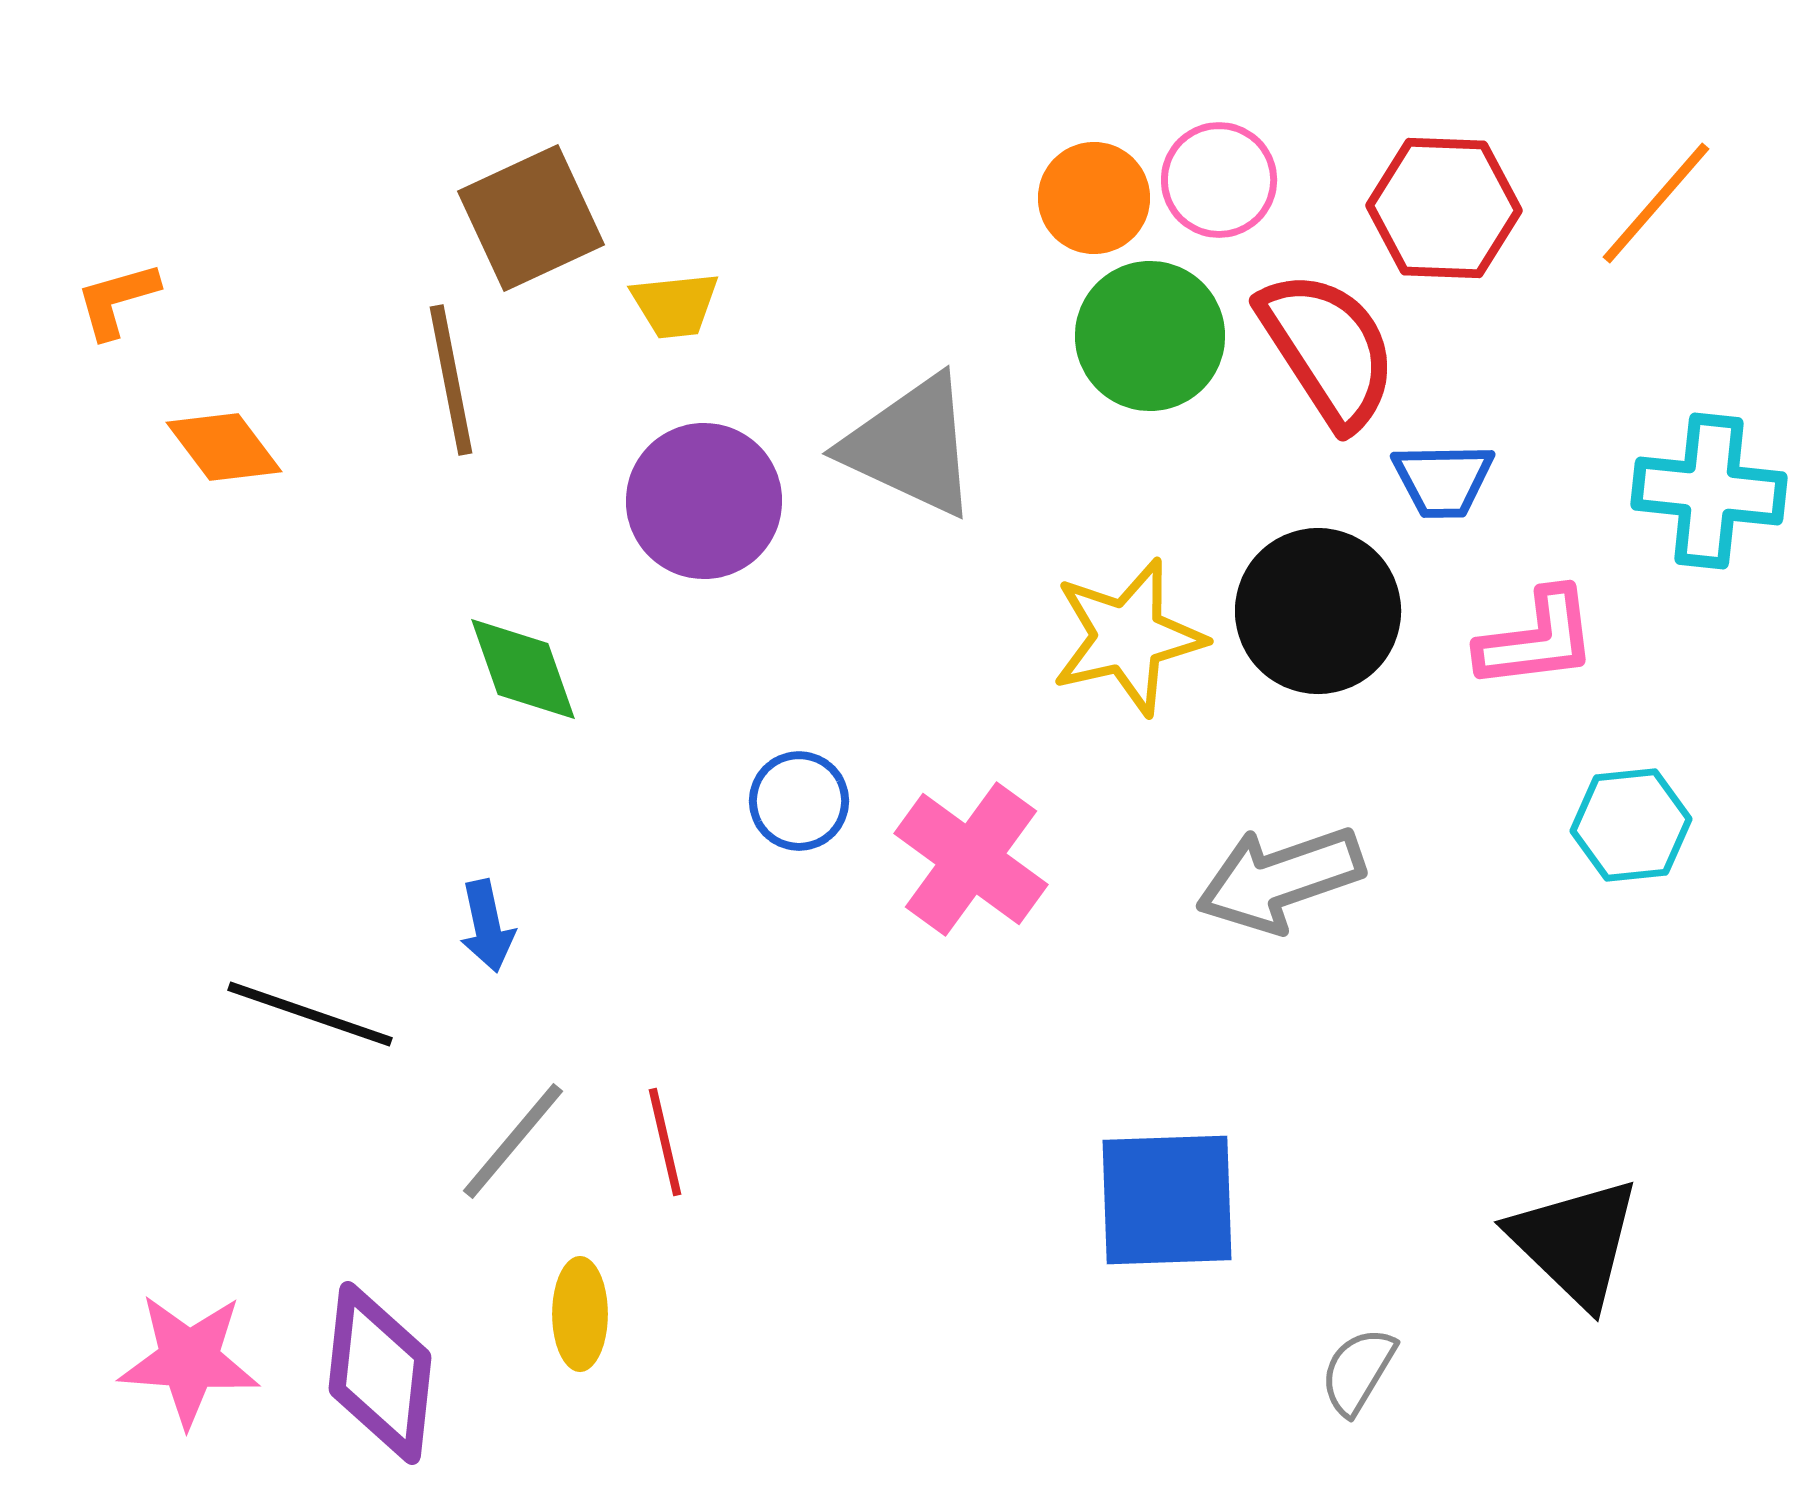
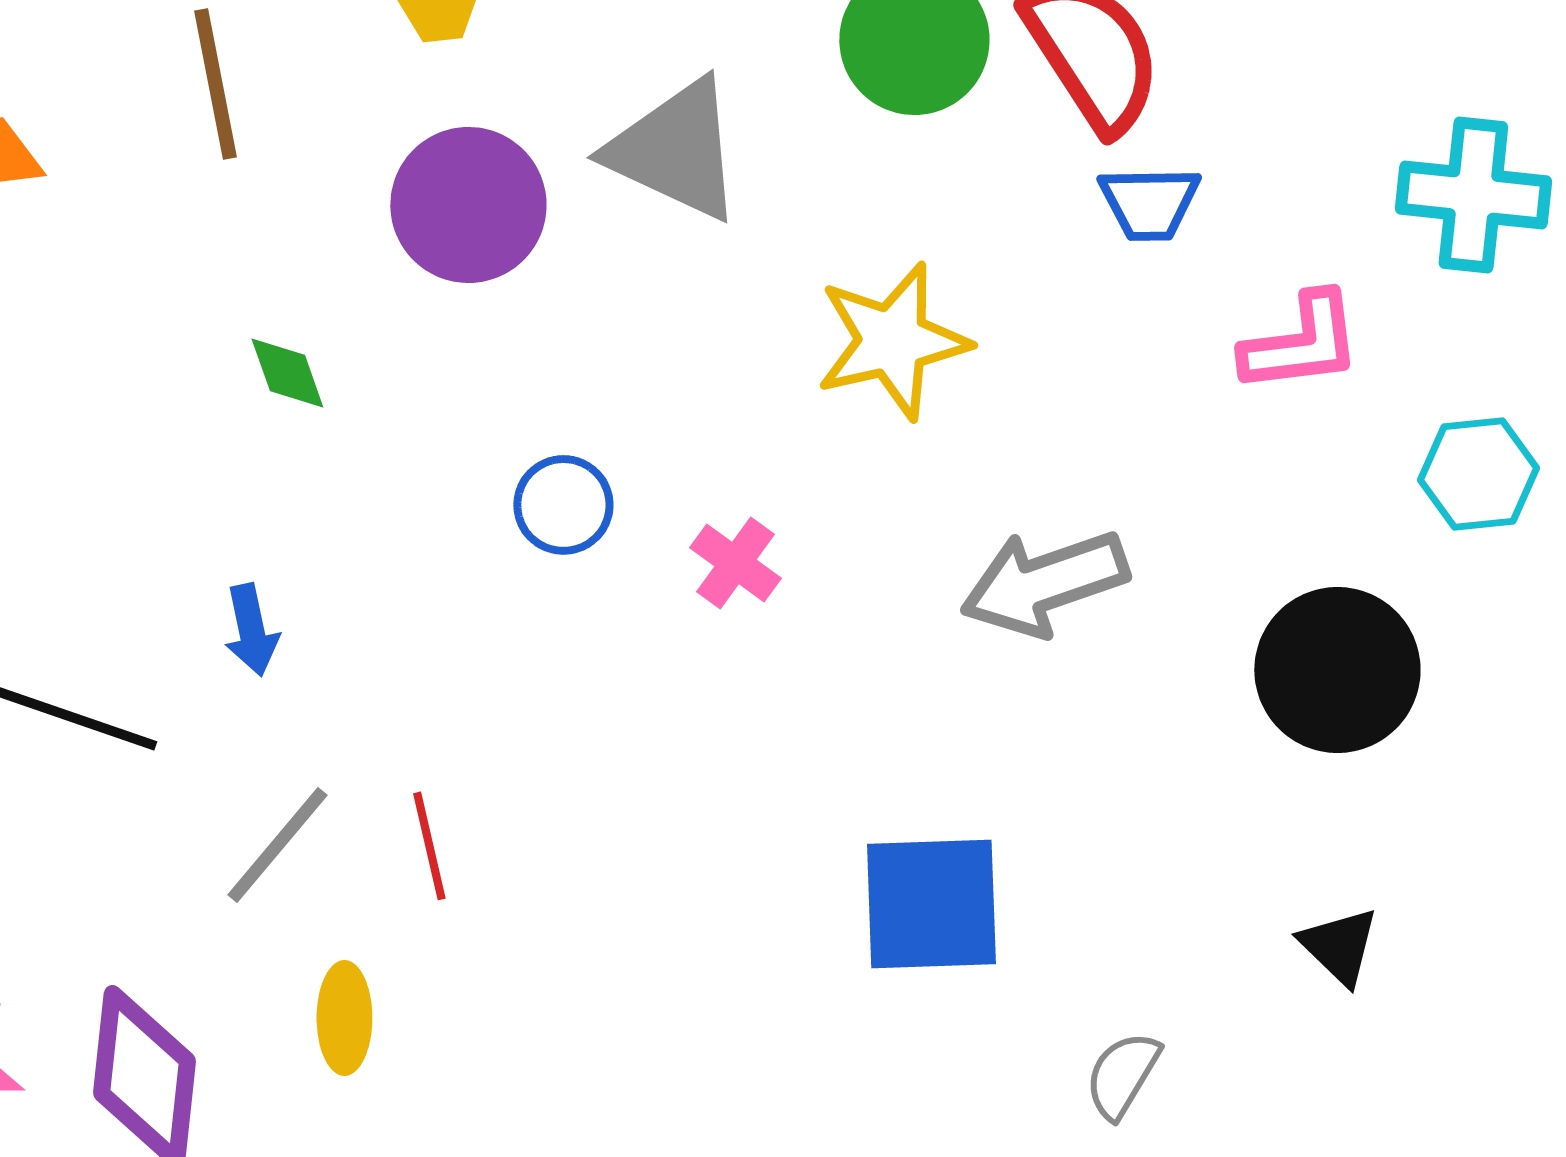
blue trapezoid: (1443, 480) -> (1149, 203), moved
black circle: (1318, 611) -> (1337, 670), moved
green diamond: (523, 669) -> (287, 373), size x0.7
cyan hexagon: (1631, 825) -> (1478, 474), moved
pink cross: (971, 859) -> (735, 563), size x0.6
black triangle: (1575, 1242) -> (1339, 946), size x0.6

